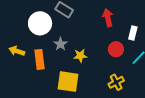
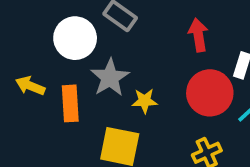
gray star: (60, 44) -> (110, 78), size x1.5
red circle: (116, 49) -> (210, 93), size x1.6

